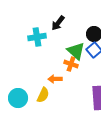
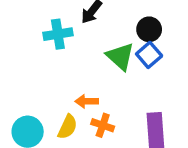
orange cross: (71, 64) -> (103, 125), moved

